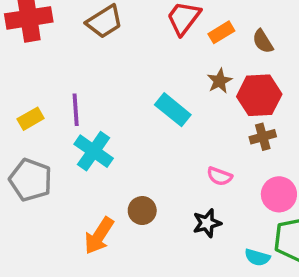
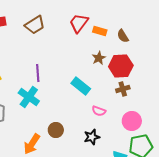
orange rectangle: (221, 32) -> (100, 31), turned 48
purple line: (76, 110) -> (38, 73), moved
cyan rectangle: (173, 110) -> (81, 86), moved

